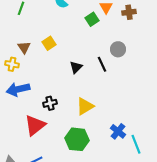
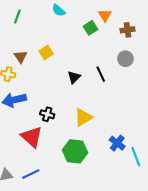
brown cross: (129, 12) -> (128, 30), moved
gray circle: (118, 49) -> (125, 59), moved
black cross: (50, 103) -> (47, 114), turned 32
red triangle: (35, 125) -> (32, 137), turned -40

